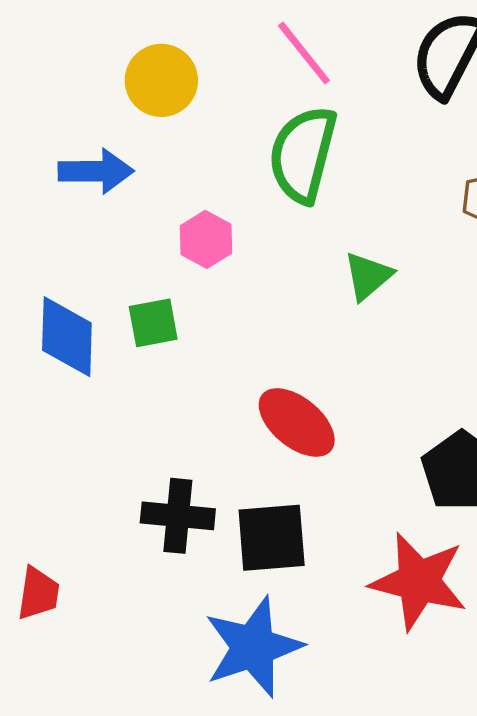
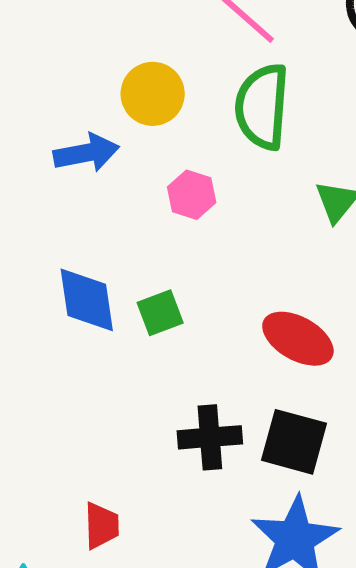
yellow circle: (161, 80) -> (153, 94), moved
green square: (153, 323) -> (160, 313), moved
black square: (272, 538) -> (294, 442), turned 30

